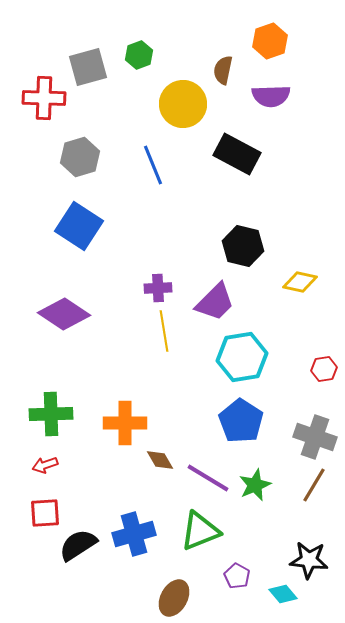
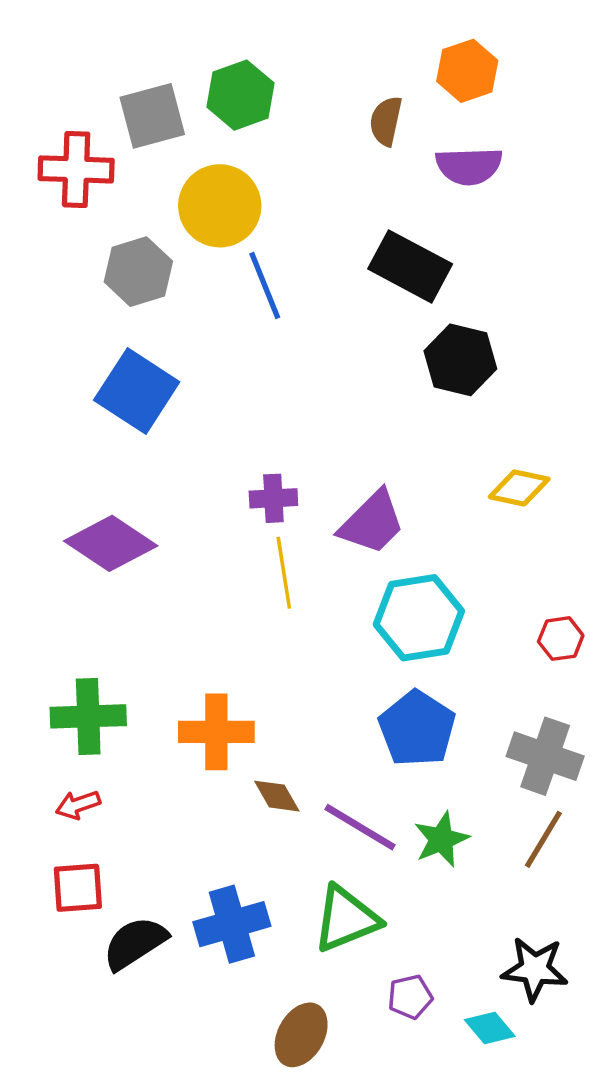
green hexagon: (139, 55) -> (241, 95), size x1.4
yellow circle: (183, 104) -> (220, 206), moved
black hexagon: (243, 246) -> (460, 360), moved
purple pentagon: (237, 576) -> (410, 997), turned 30

